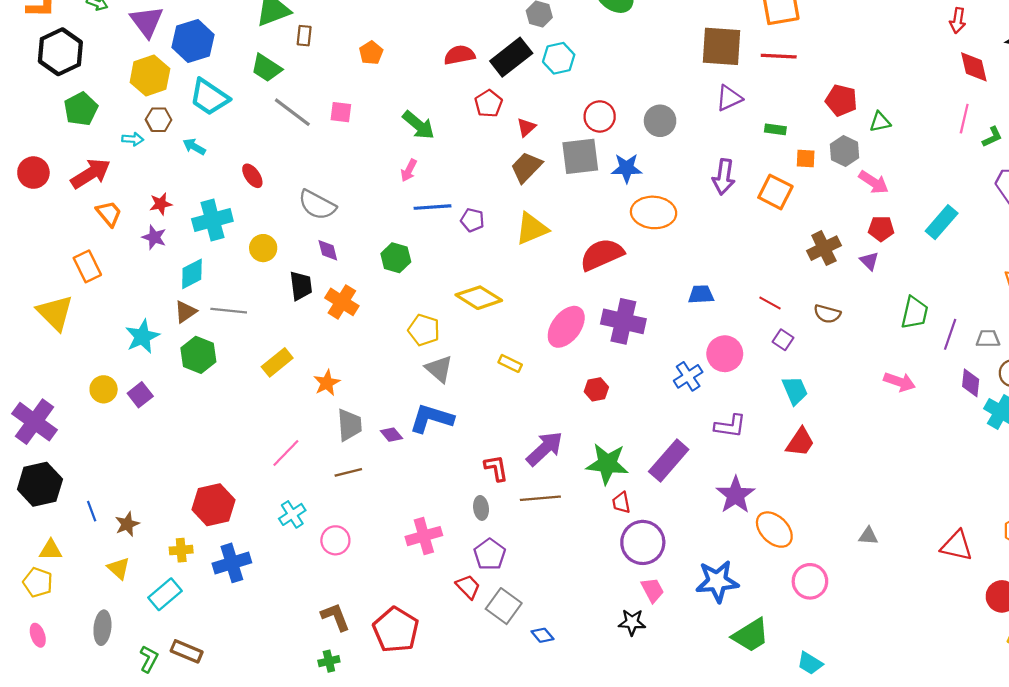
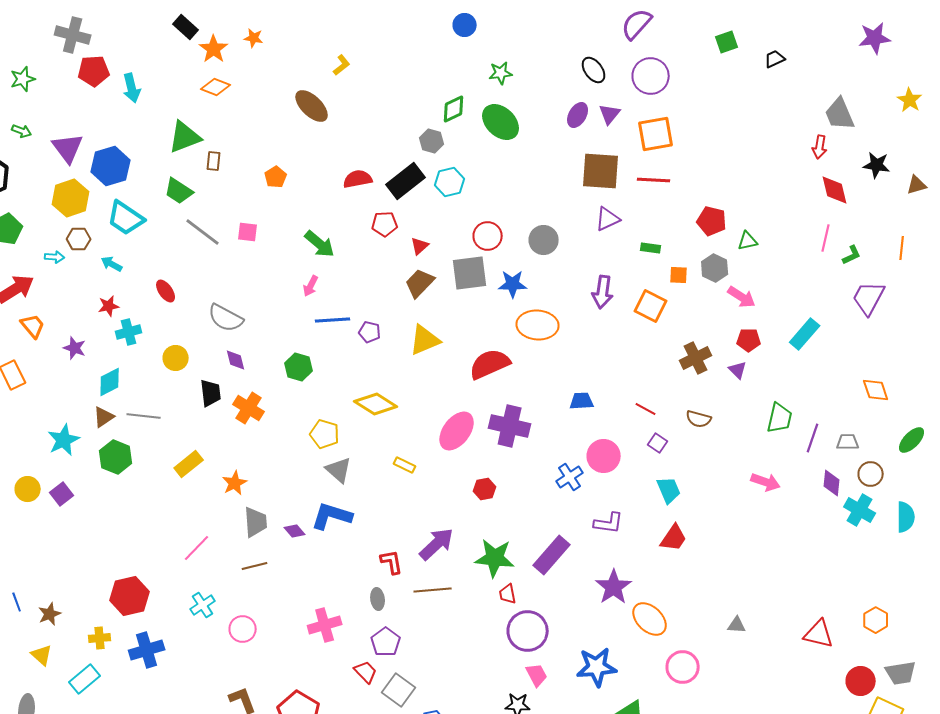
red pentagon: (489, 104) -> (385, 224), turned 30
red star: (161, 204) -> (109, 306), moved
cyan cross: (212, 220) -> (129, 332), size x0.7

